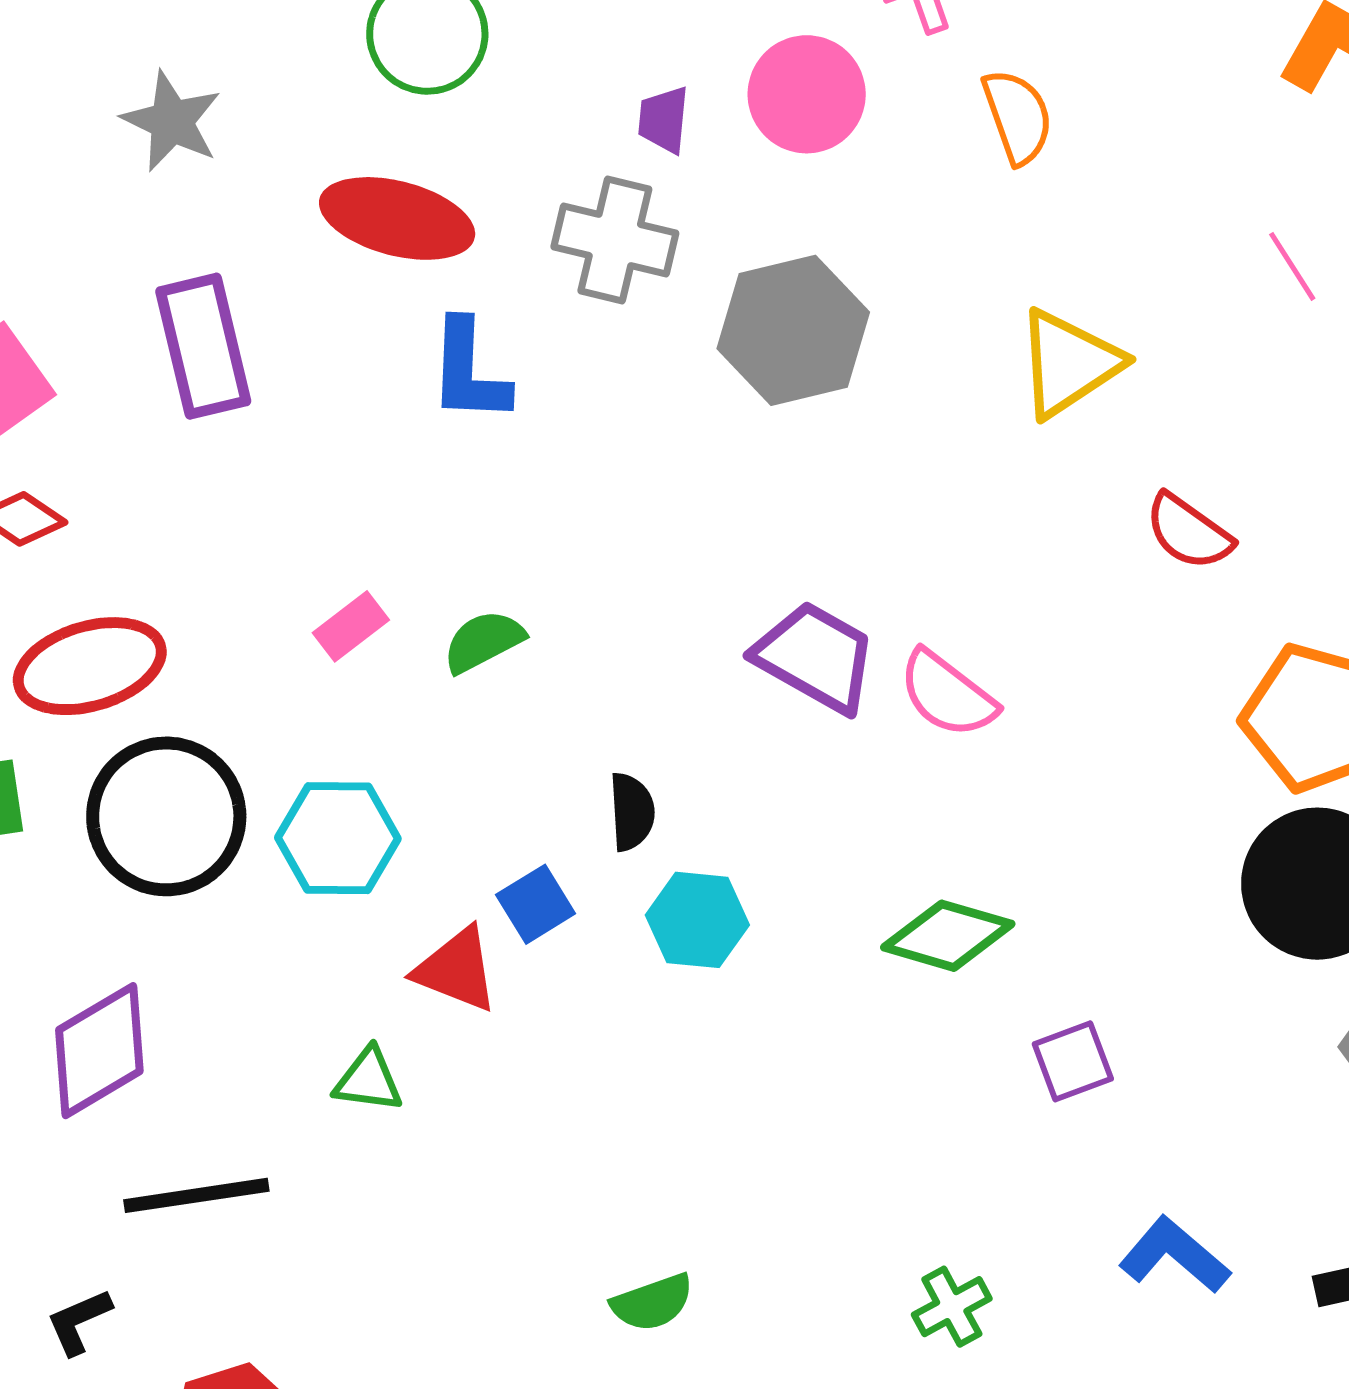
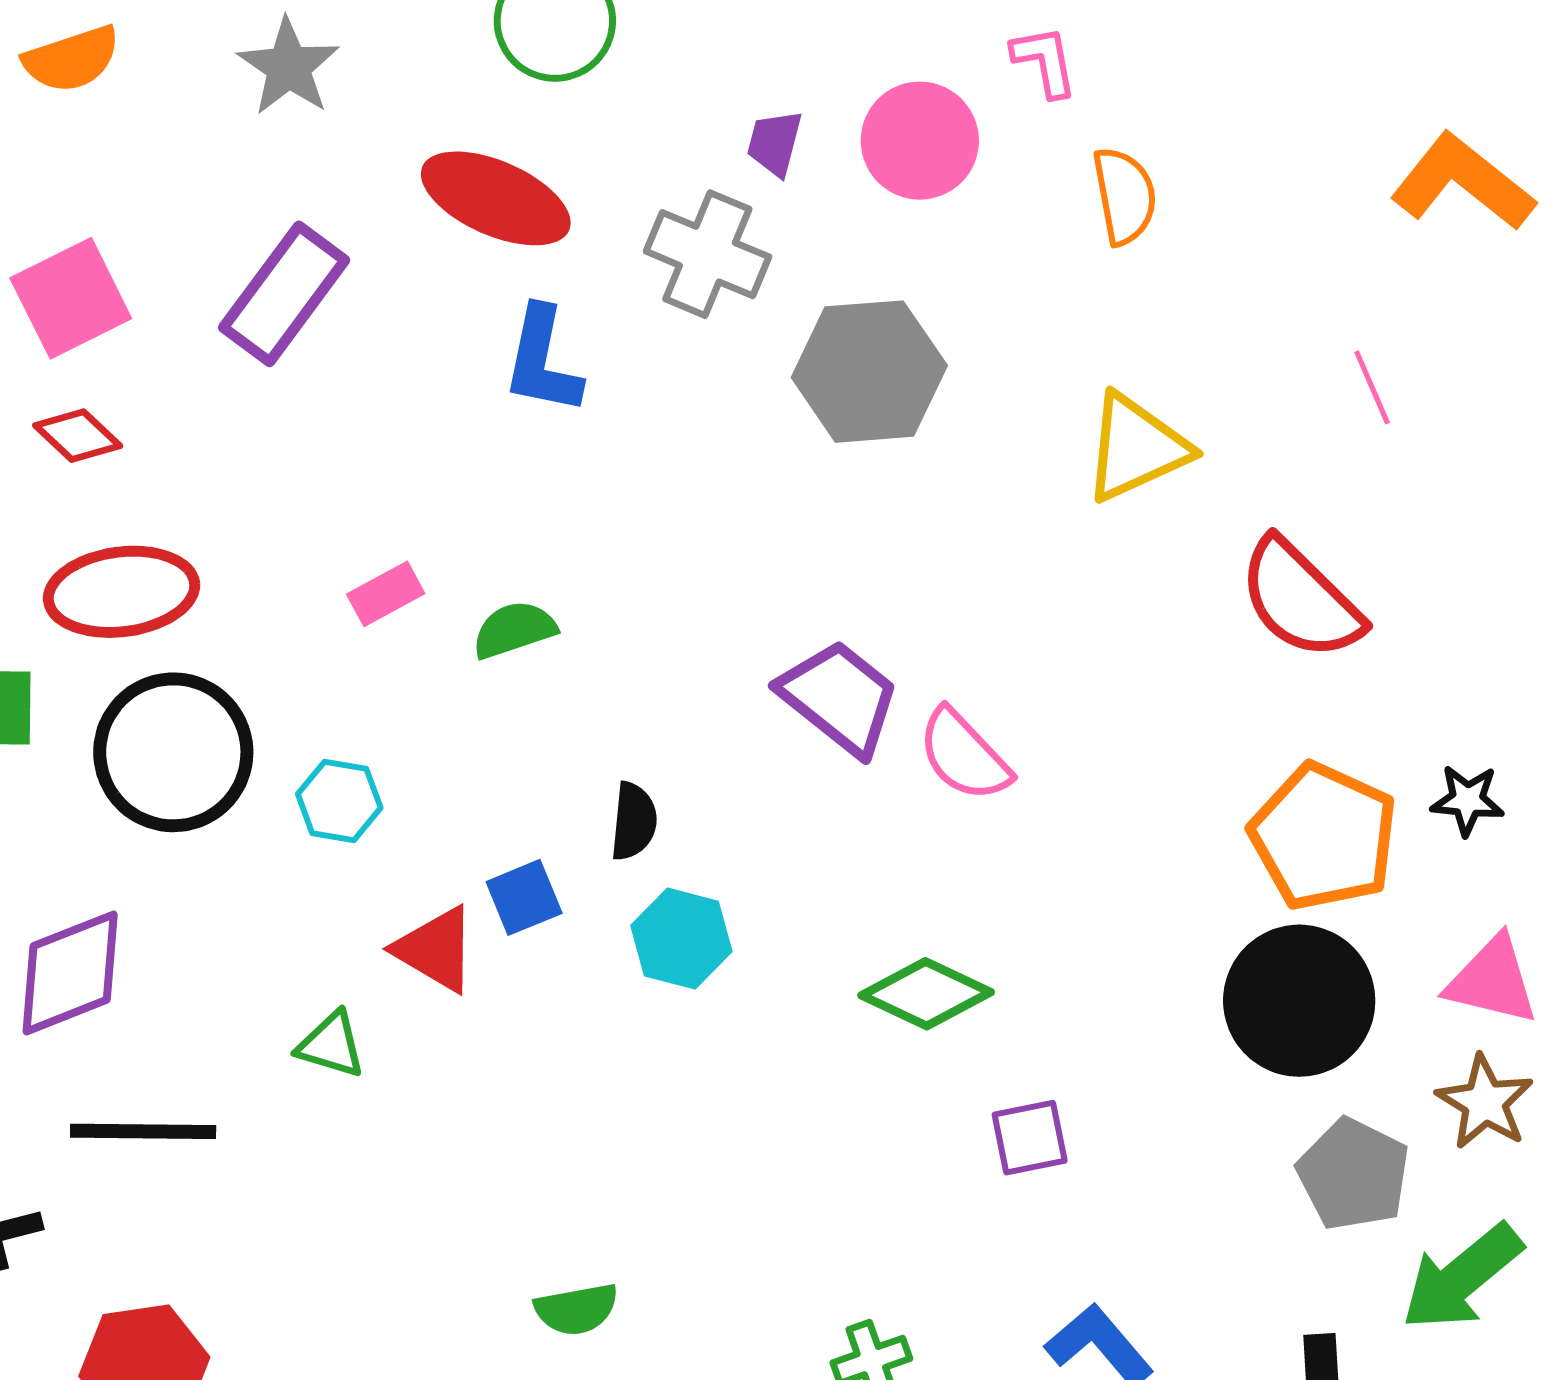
purple rectangle: (203, 346) -> (284, 294), turned 41
red semicircle: (1189, 532) -> (1300, 599), moved, size x1.5
cyan hexagon: (338, 838) -> (339, 801), size x0.7

